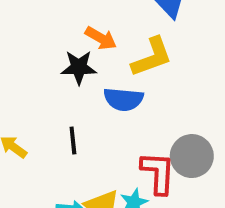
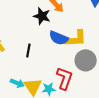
yellow L-shape: (152, 57) -> (76, 39), moved
gray circle: (192, 156) -> (86, 60), moved

